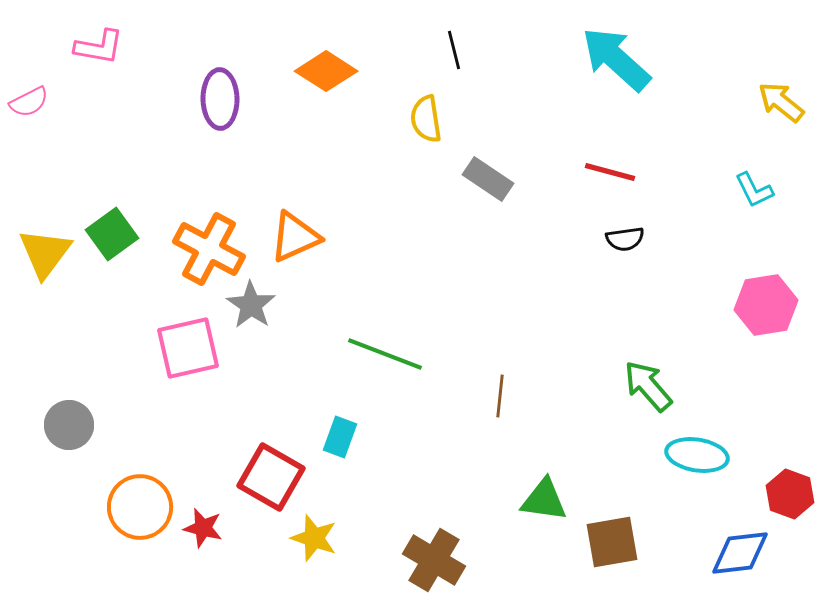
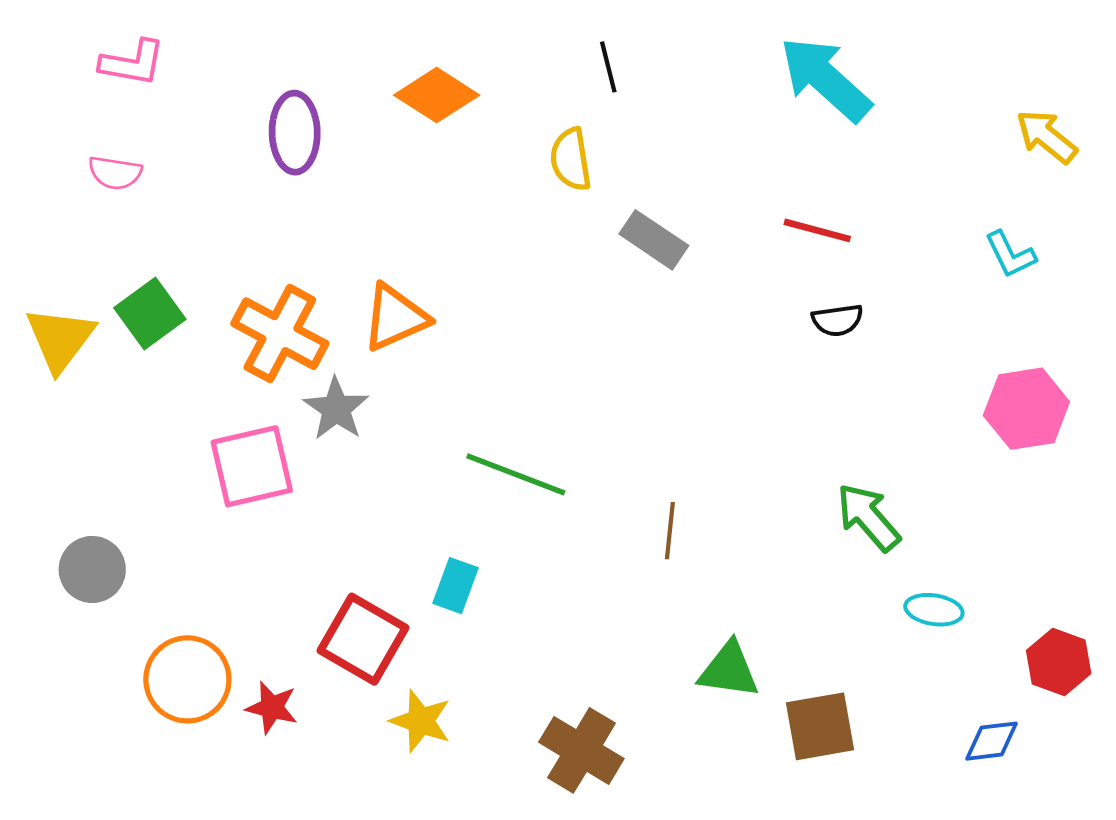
pink semicircle: (29, 102) -> (115, 173), moved, turned 36
cyan ellipse: (697, 455) -> (934, 610), size x0.7
blue diamond: (740, 553) -> (992, 741), size x0.7

